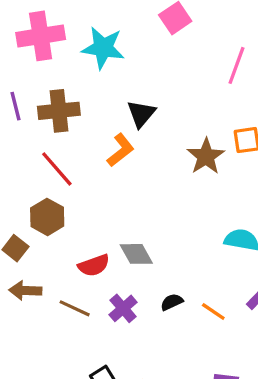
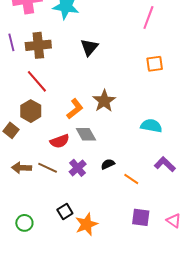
orange L-shape: (121, 150) -> (75, 109), moved
brown star: (206, 156) -> (104, 101), moved
brown arrow: (25, 290) -> (22, 168), moved
orange line: (213, 312) -> (131, 179), moved

